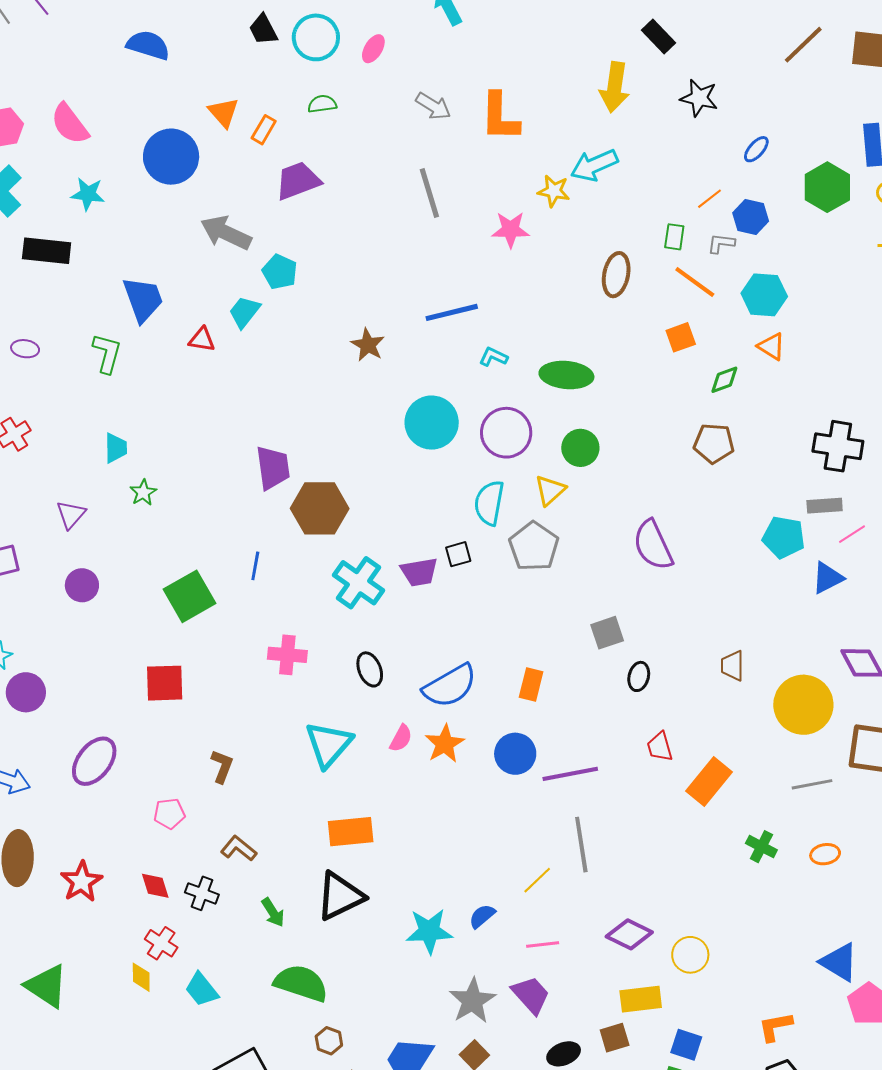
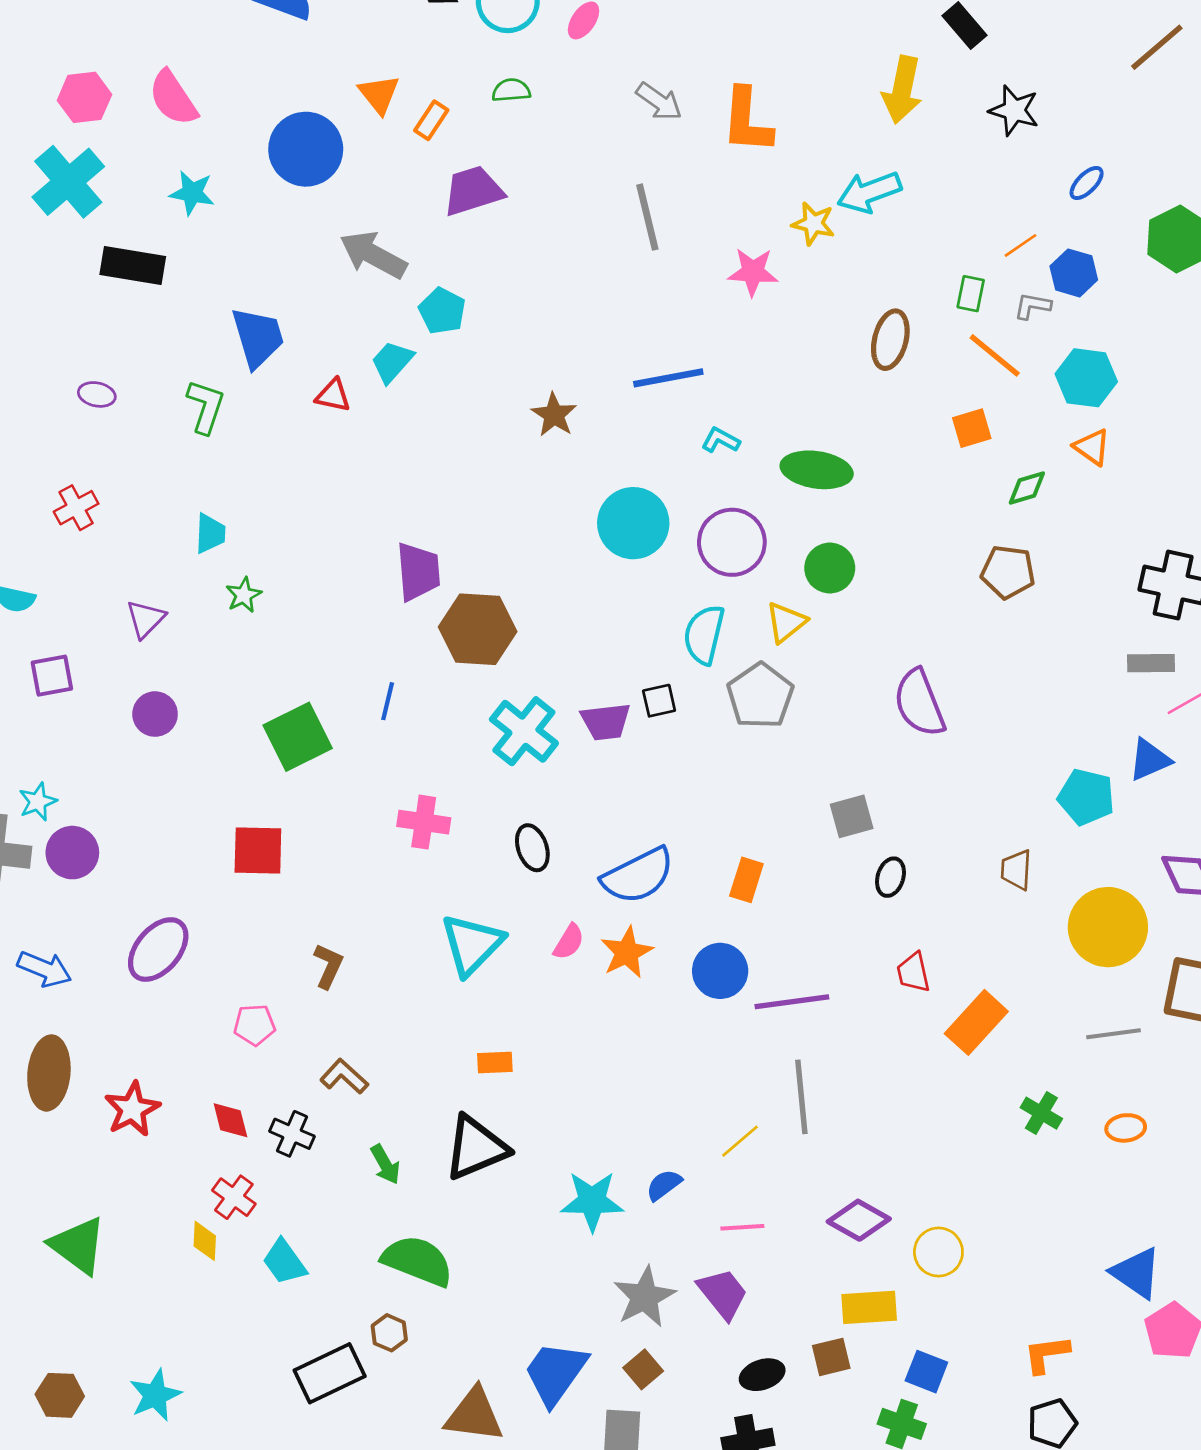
cyan pentagon: (784, 537) -> (1086, 797), moved
orange rectangle: (351, 832) -> (495, 1063), size x0.6
brown hexagon: (329, 1041) -> (389, 1333), moved

